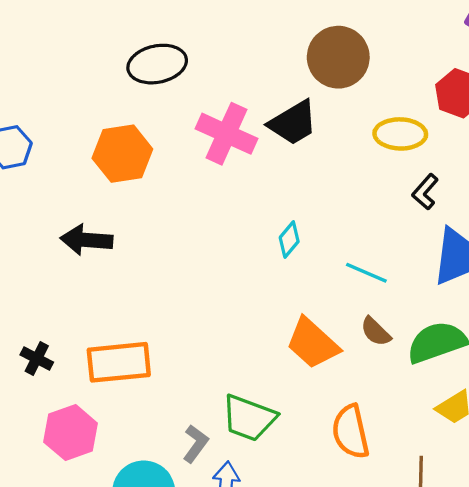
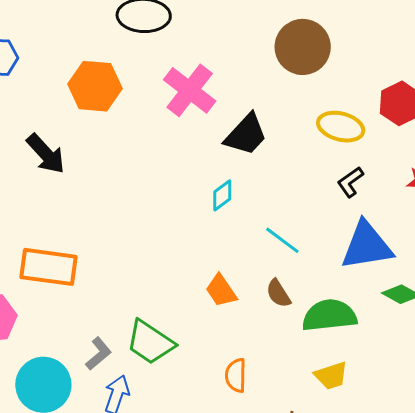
black trapezoid: (293, 123) -> (246, 135), moved, turned -30
black arrow: (86, 240) -> (46, 154), turned -150
orange trapezoid: (313, 343) -> (221, 291), size x0.7
orange semicircle: (351, 432) -> (236, 375), size x0.7

